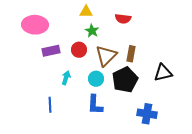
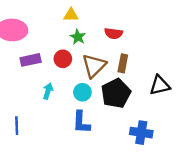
red semicircle: (123, 19) -> (114, 33), moved
blue line: (50, 105) -> (17, 126), moved

